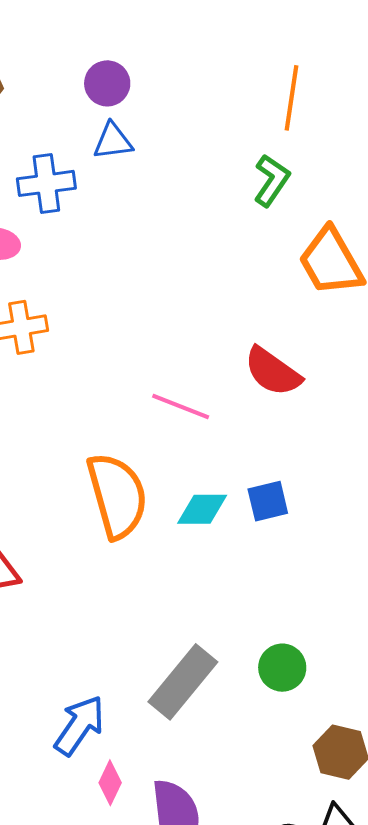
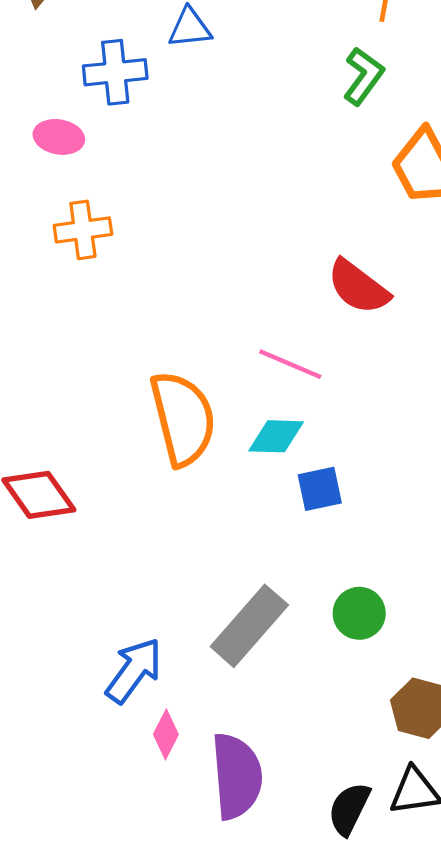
pink line: (181, 406) -> (290, 364), moved
blue square: (268, 501) -> (320, 489), moved

